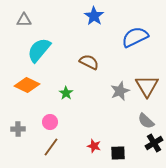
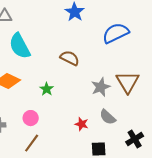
cyan semicircle: (39, 50) -> (20, 46), turned -68
gray semicircle: (146, 121) -> (108, 117), moved
red star: (94, 146) -> (82, 124), moved

